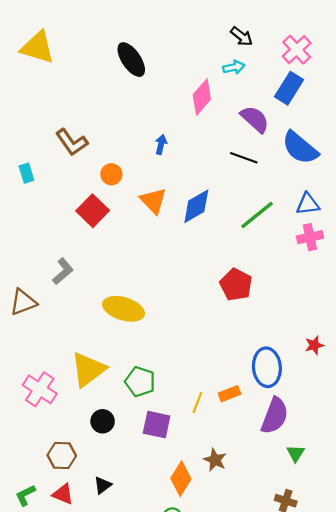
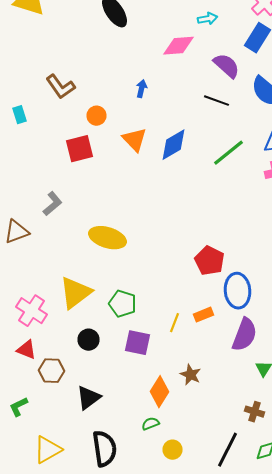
pink diamond: (202, 97) -> (178, 46), turned 44
red square: (93, 211) -> (80, 149), turned 32
red pentagon: (236, 285) -> (210, 261), moved
black triangle: (103, 485) -> (88, 398), size x1.5
red triangle: (63, 494) -> (26, 350), moved

